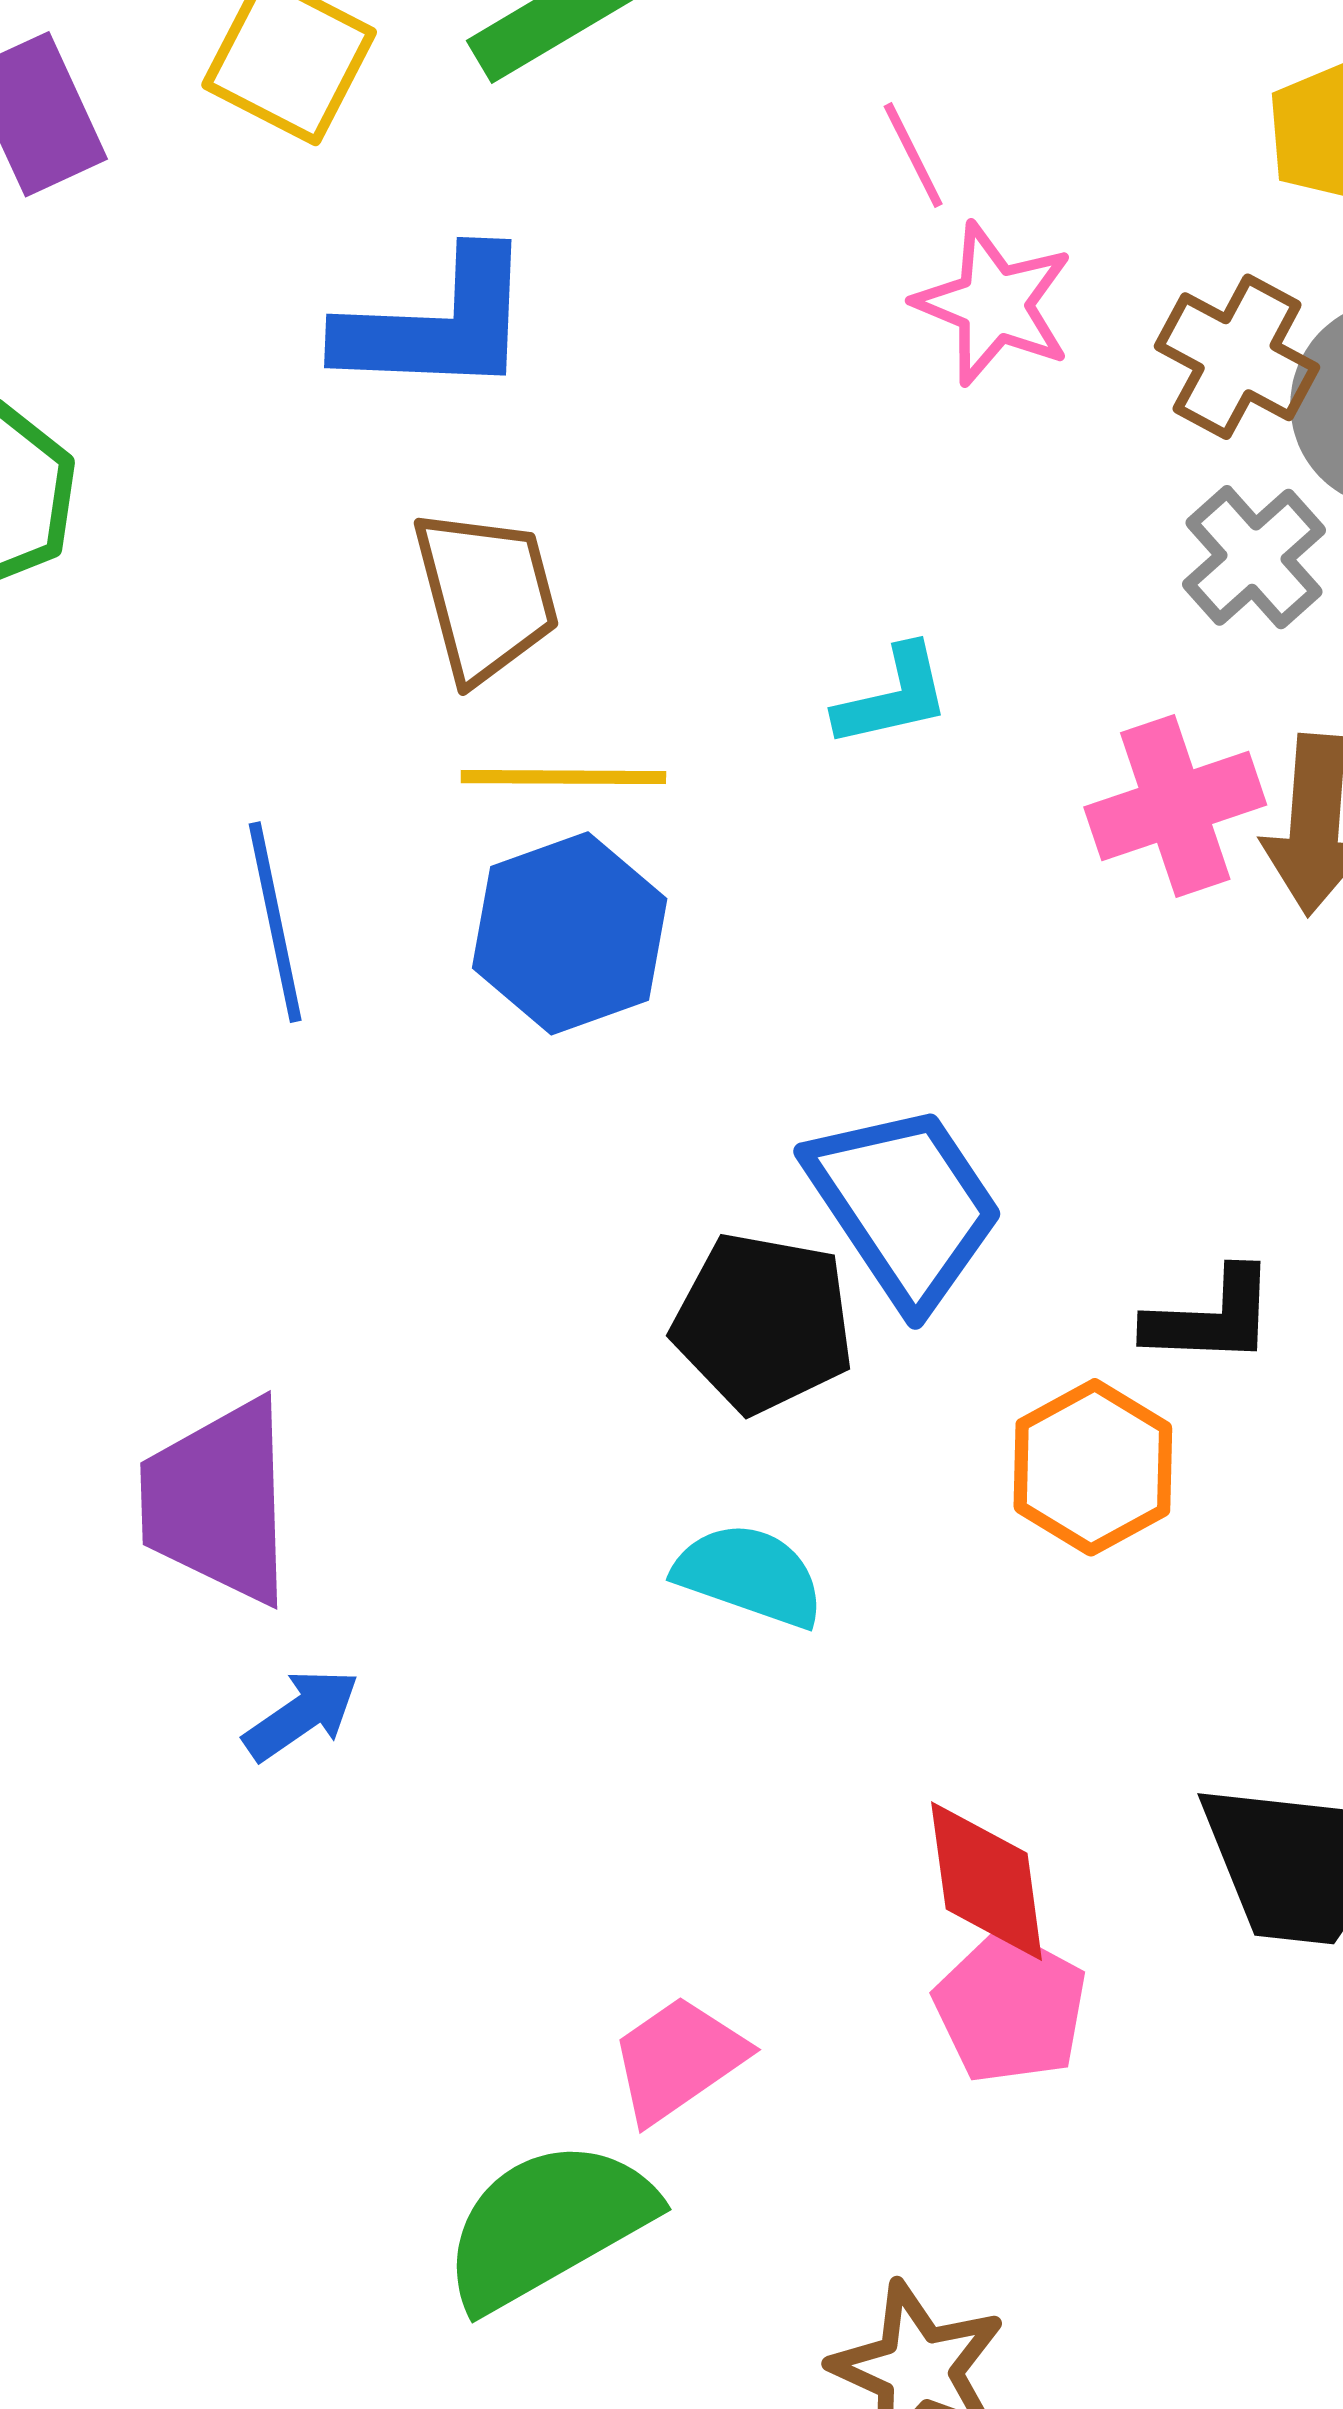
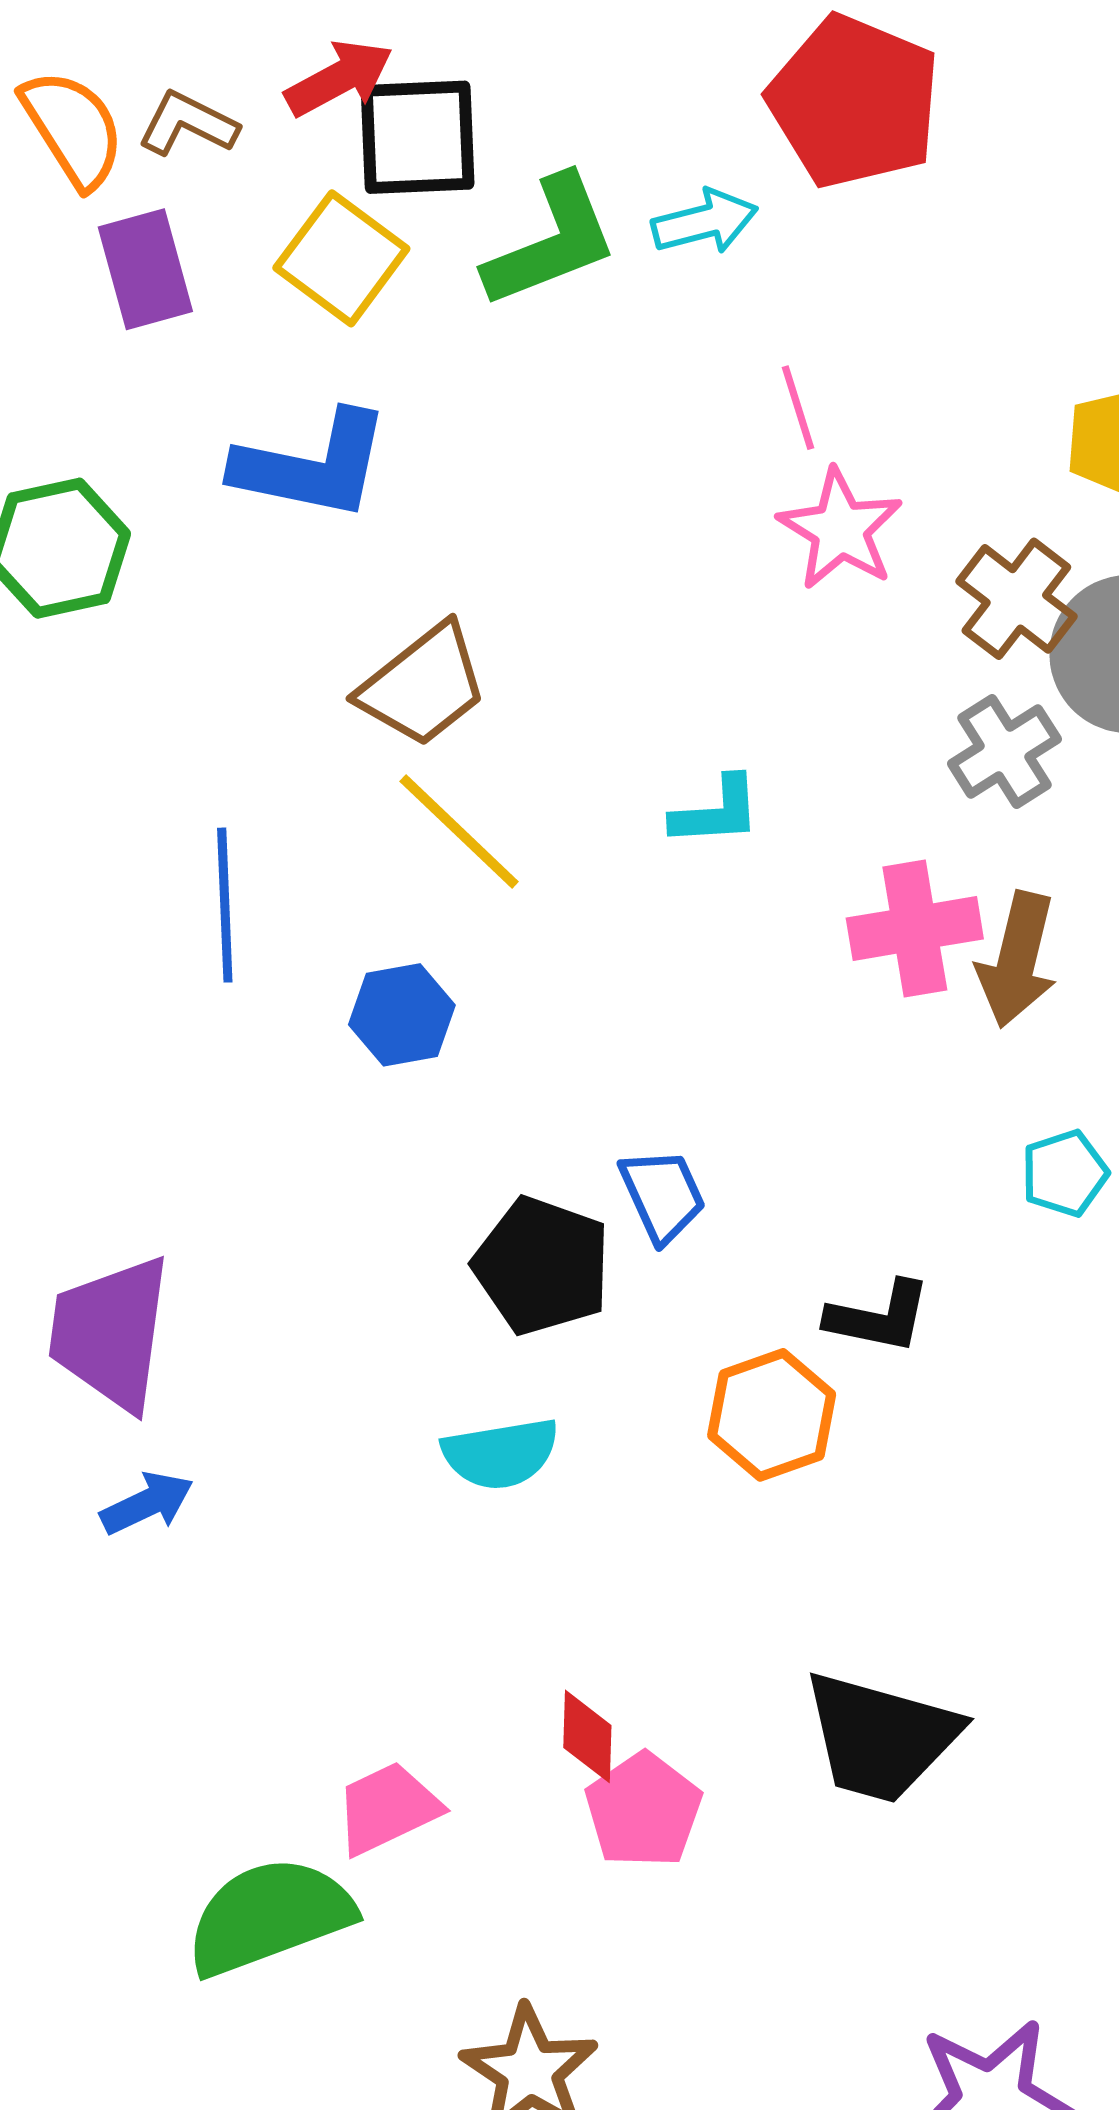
blue L-shape: (437, 324) -> (312, 465), moved
brown trapezoid: (486, 595) -> (423, 685), turned 57
yellow line: (563, 777) -> (459, 832), turned 34
blue hexagon: (570, 933) -> (402, 1015), moved, size x0.7
blue trapezoid: (905, 1205) -> (663, 1195), size x0.6
cyan semicircle: (749, 1575) -> (501, 1454), turned 142
red diamond: (987, 1881) -> (587, 1736), moved, size x0.7

